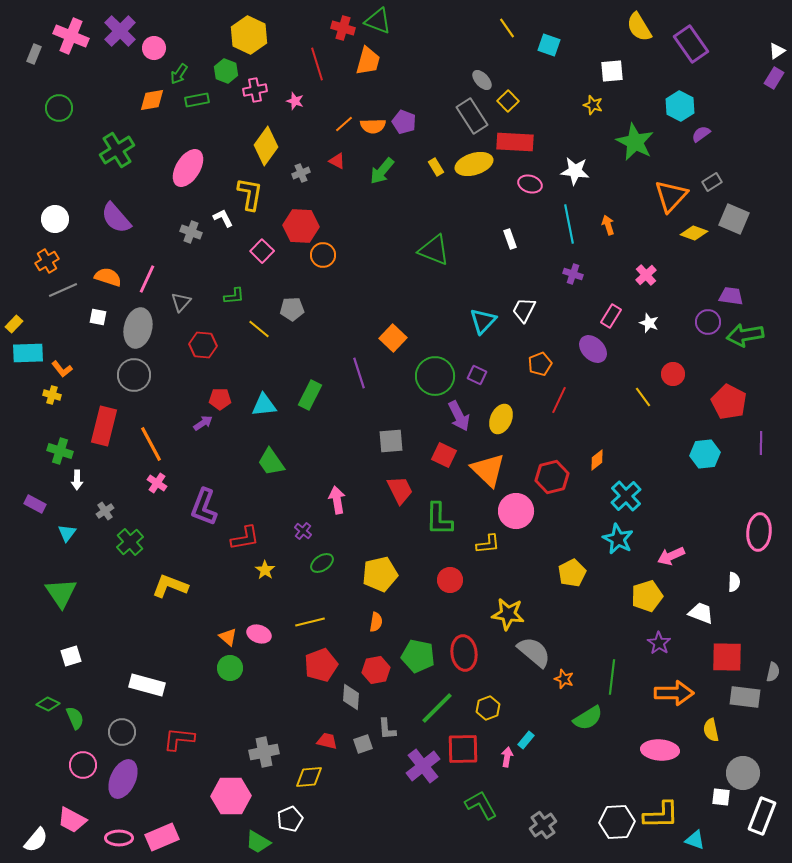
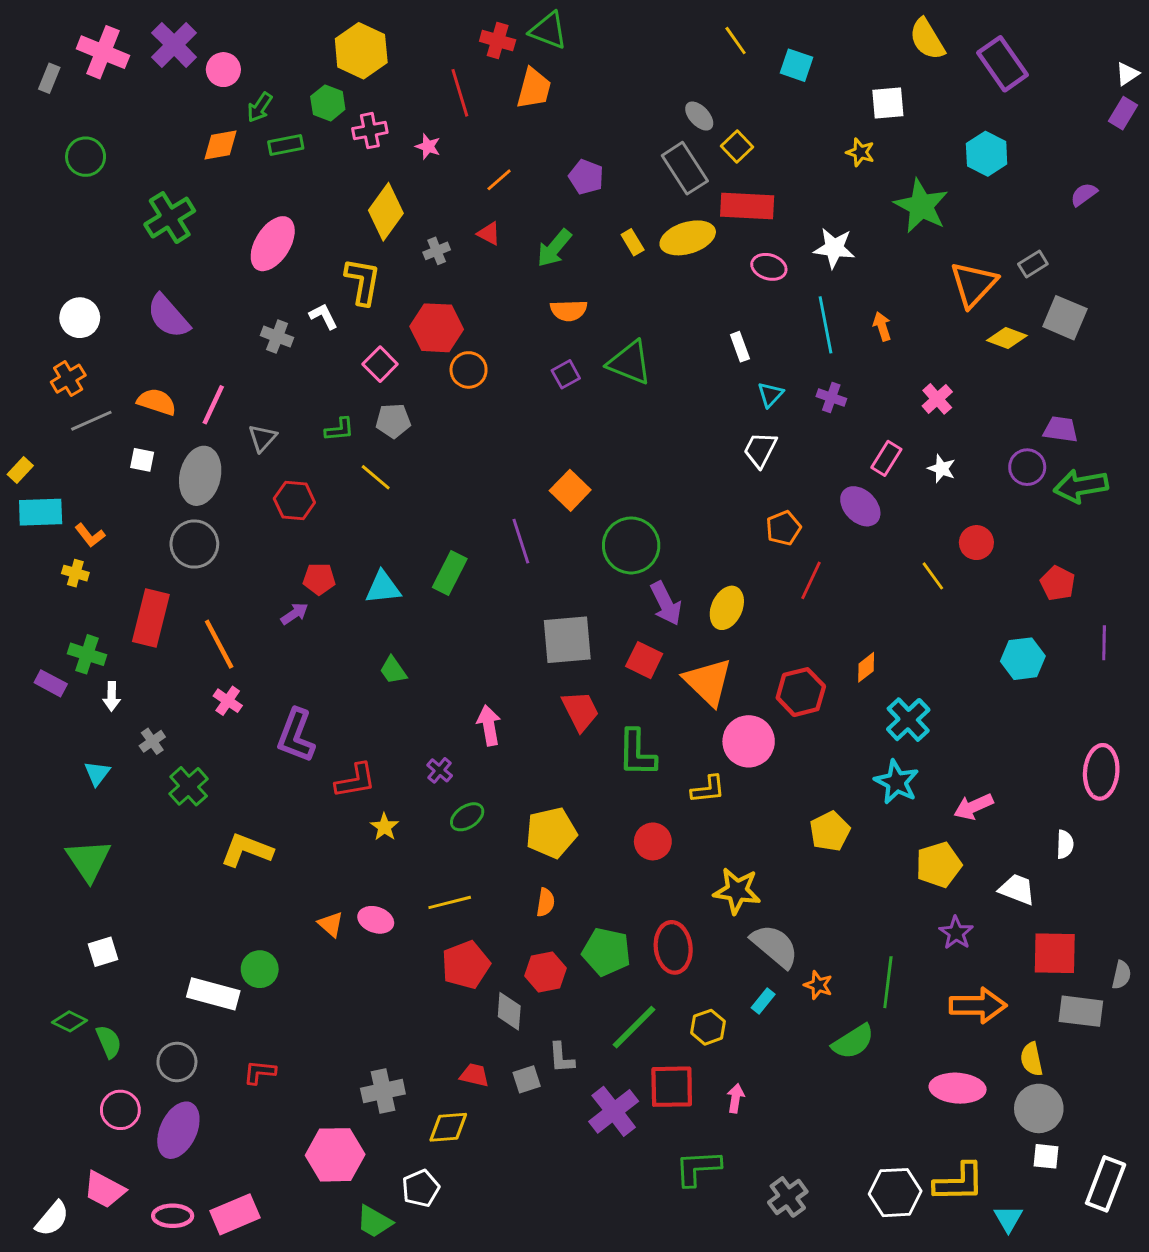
orange semicircle: (373, 126) -> (569, 310), moved
purple semicircle: (701, 134) -> (1084, 194), moved
gray pentagon: (292, 309) -> (393, 421), moved
cyan triangle: (483, 321) -> (770, 395), moved, size x0.7
purple square: (477, 375) -> (566, 374), moved, turned 36
red pentagon: (729, 402) -> (1058, 583), size x0.7
gray square: (391, 441) -> (567, 640), size x1.4
green trapezoid: (271, 462) -> (393, 670), size x0.7
purple rectangle: (35, 504) -> (51, 683), moved
green circle: (230, 668) -> (260, 969), moved
red L-shape: (179, 739) -> (260, 1072), size x0.7
cyan rectangle: (526, 740) -> (763, 1001), moved
gray circle: (743, 773) -> (1039, 1108), moved
green L-shape: (481, 805) -> (698, 1168), turned -64
cyan triangle: (695, 840) -> (1008, 1219), turned 40

